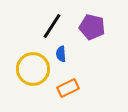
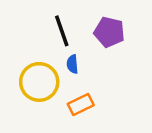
black line: (52, 26) -> (62, 31), turned -52

